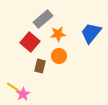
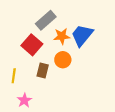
blue trapezoid: (91, 33) -> (82, 35), moved
yellow line: (13, 87) -> (14, 76), moved, turned 64

